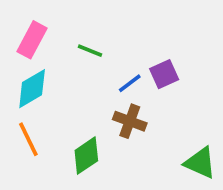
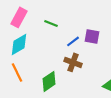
purple square: (164, 74) -> (92, 36), turned 35

